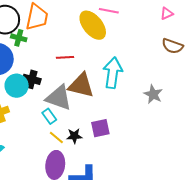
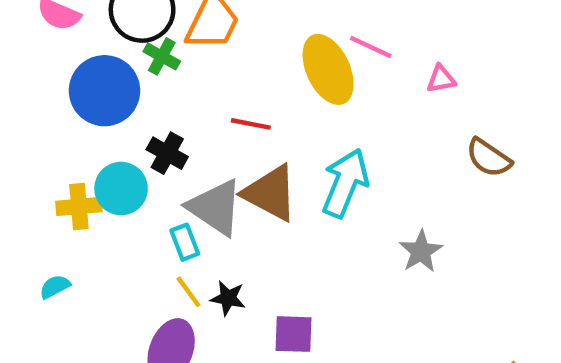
pink triangle: (167, 13) -> (441, 79), moved
cyan circle: (17, 86) -> (121, 189), moved
purple square: (100, 128) -> (294, 334), moved

